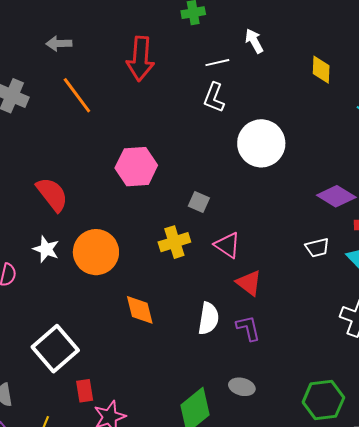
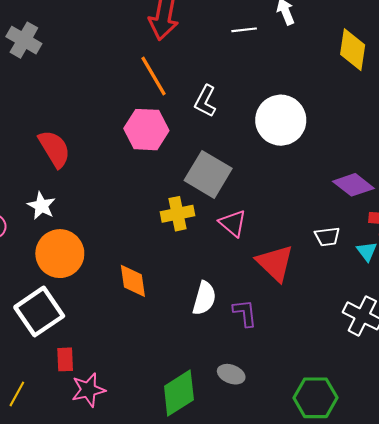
yellow diamond: (321, 70) -> (353, 50), size x1.4
orange line: (77, 95) -> (153, 76), moved
white L-shape: (214, 98) -> (205, 101), moved
gray square: (199, 202) -> (208, 174), size x2.0
orange circle: (96, 252) -> (60, 254), moved
red triangle: (249, 283) -> (275, 263), moved, size x1.4

